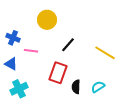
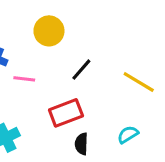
red rectangle: (58, 73) -> (66, 113), turned 50
black semicircle: (76, 87) -> (81, 144), moved

